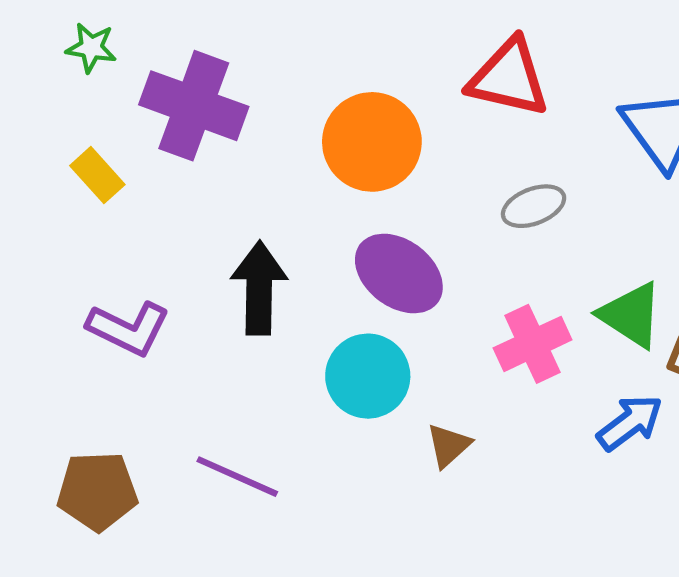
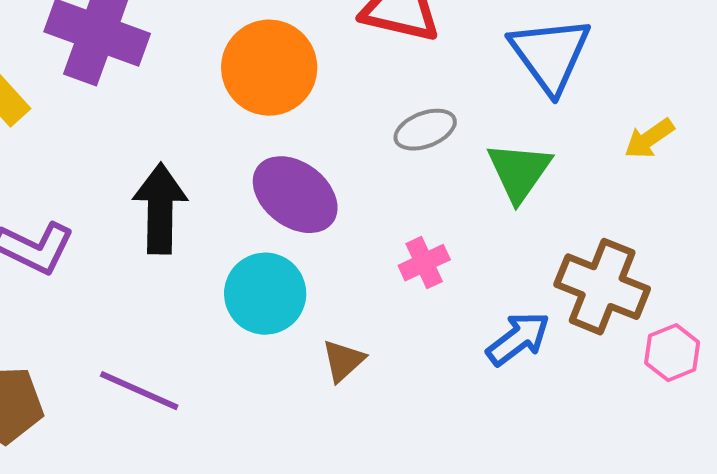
green triangle: (631, 315) -> (519, 172), moved, turned 32
pink cross: (533, 344) -> (424, 263), size x0.7

